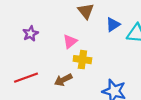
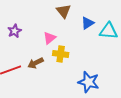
brown arrow: (63, 80) -> (36, 63), moved

